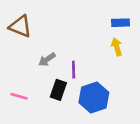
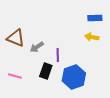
brown triangle: (20, 26) -> (16, 38), moved
yellow arrow: (117, 47) -> (92, 37), turned -64

